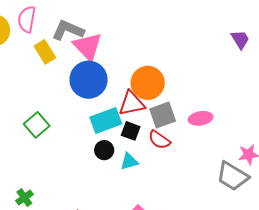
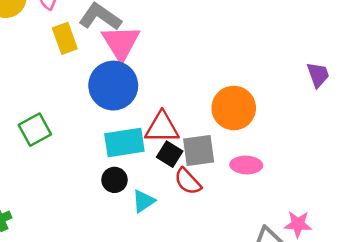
orange circle: (148, 83) -> (234, 108), moved
black square: (131, 131) -> (170, 154), moved
cyan triangle: (129, 162) -> (143, 201), turned -30

